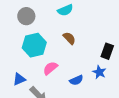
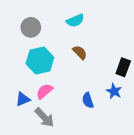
pink semicircle: (50, 68) -> (44, 91), moved
blue semicircle: (76, 80) -> (88, 100), turned 96

